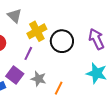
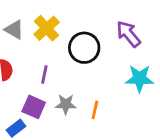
yellow cross: (37, 31) -> (47, 28), moved

